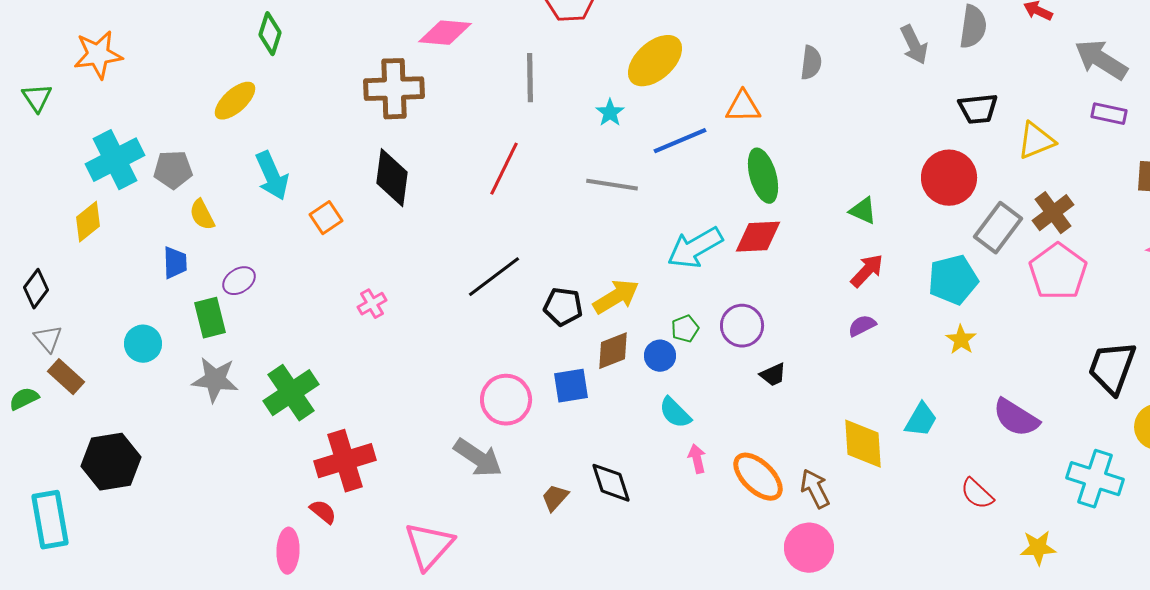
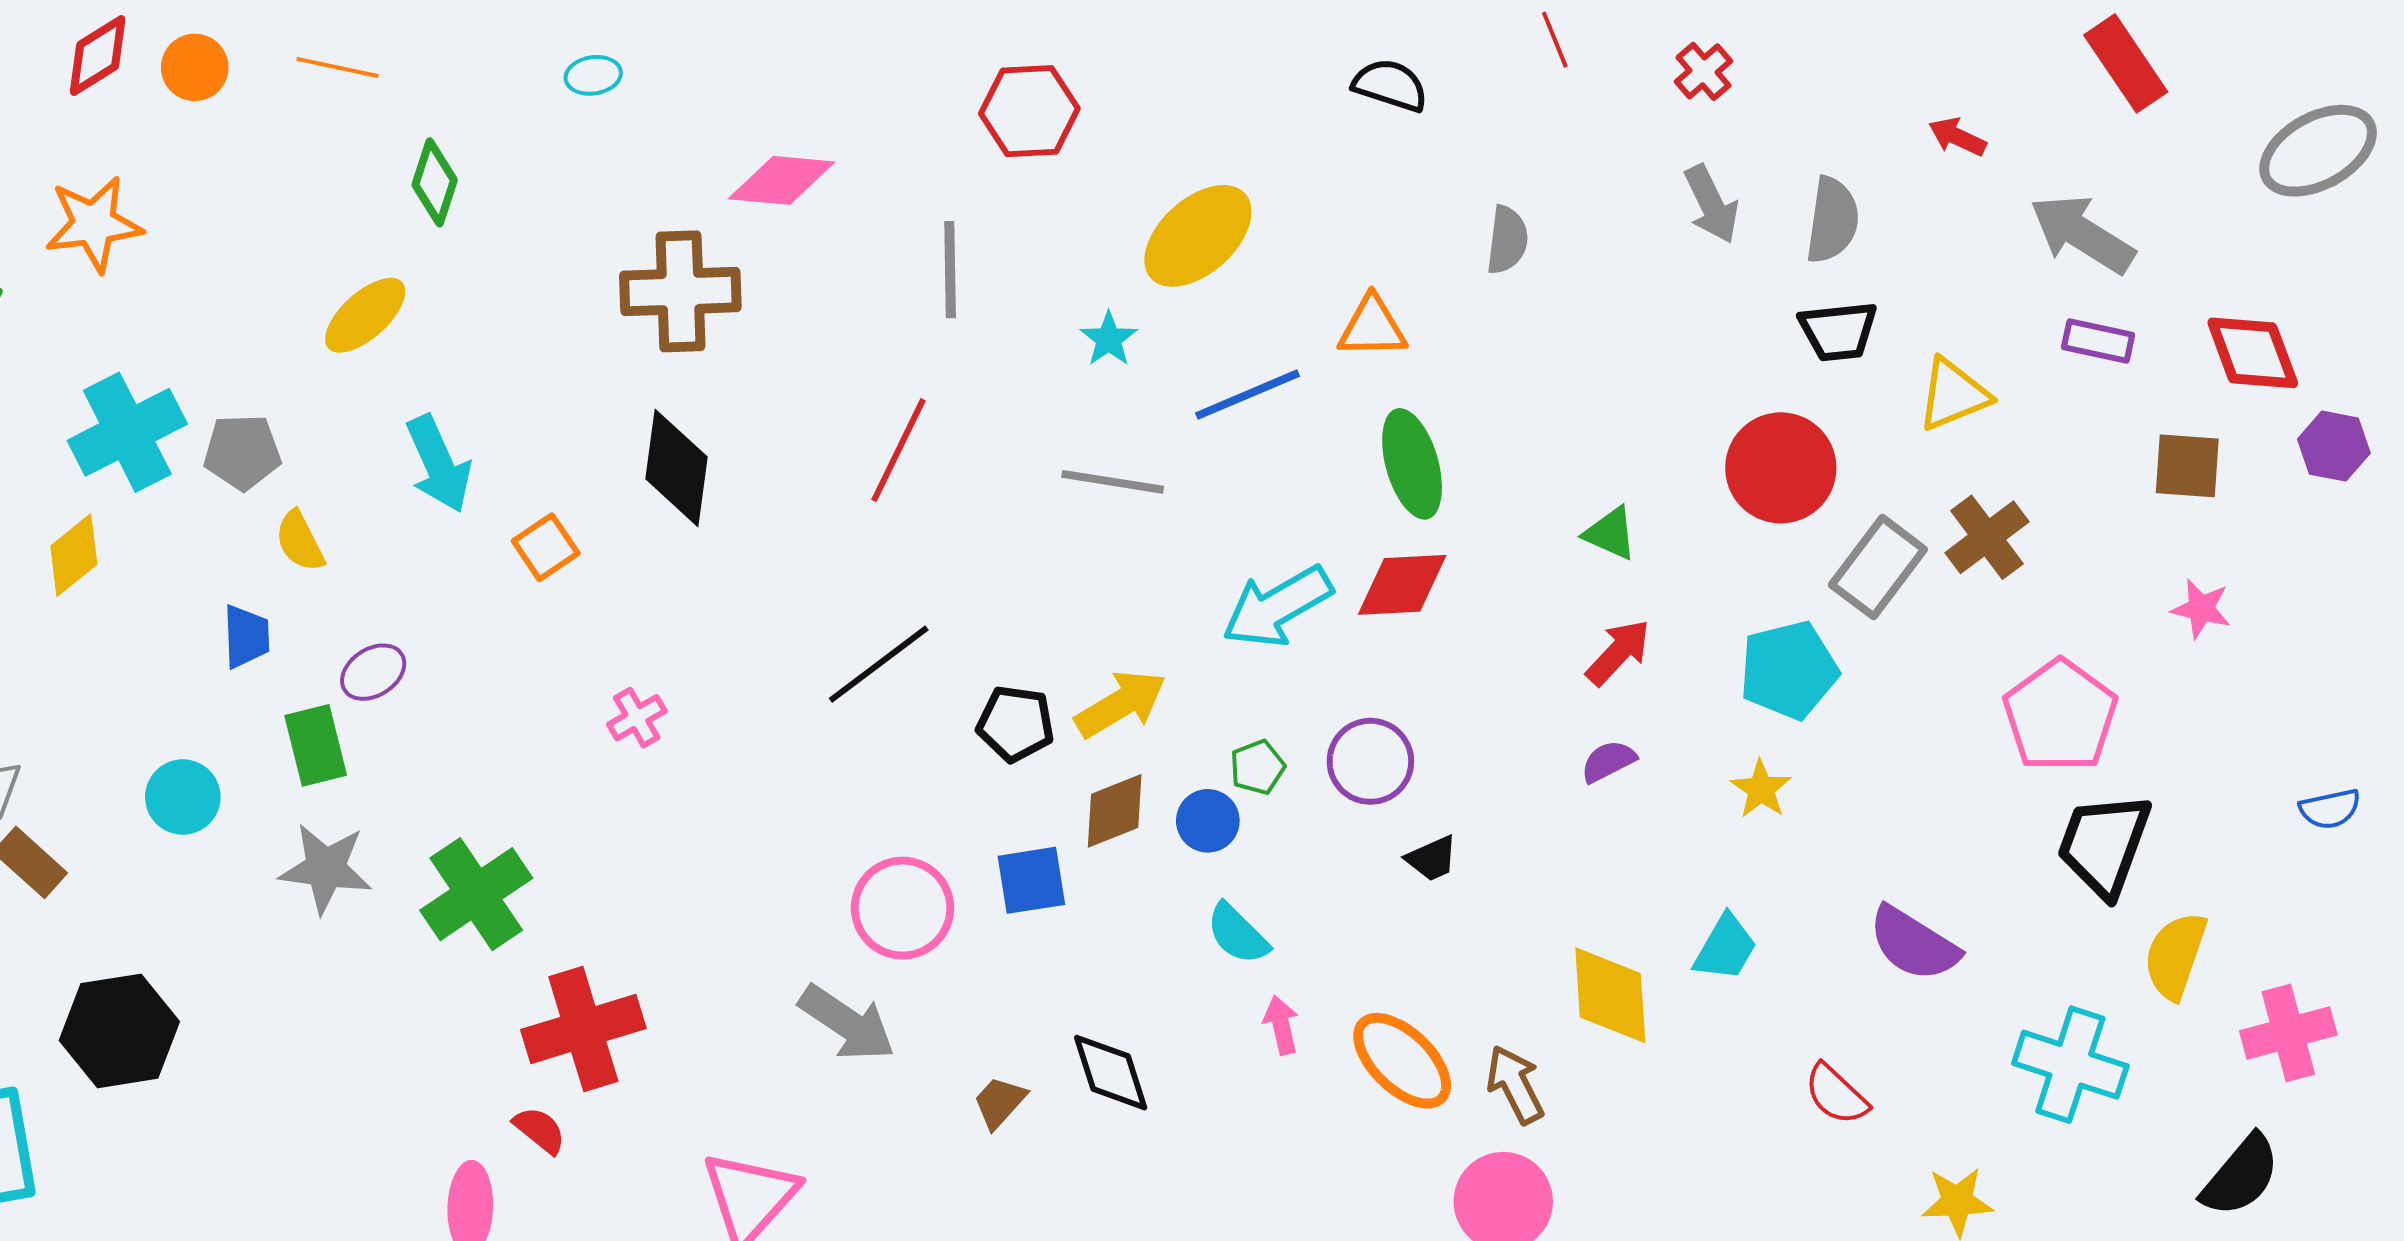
gray semicircle: (973, 27) -> (1832, 220), moved
pink pentagon: (1058, 272) -> (2060, 716), moved
yellow star: (961, 340) -> (1761, 789), moved

